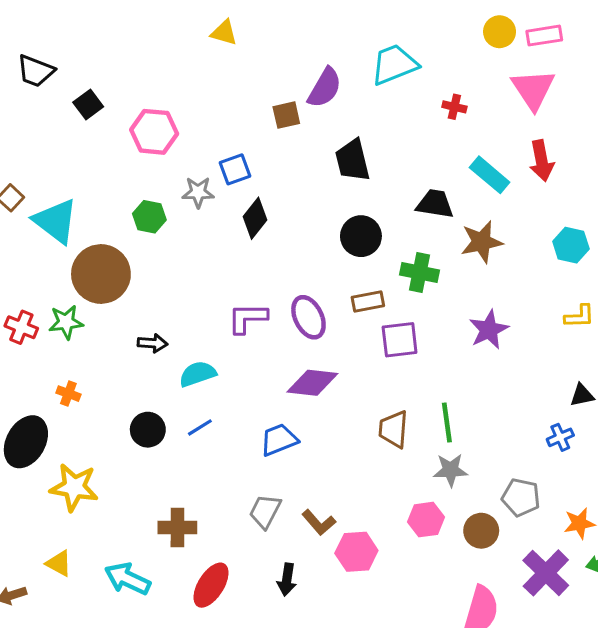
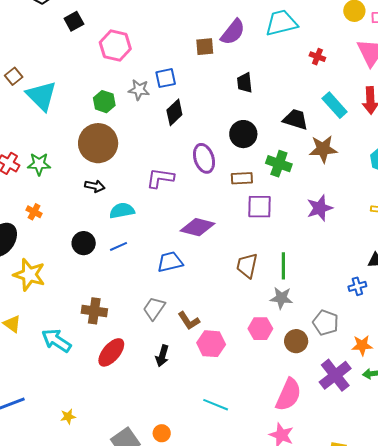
black trapezoid: (352, 160) -> (245, 83), size x0.7
brown circle: (101, 274) -> (98, 143), moved
purple ellipse: (308, 317) -> (204, 158), moved

